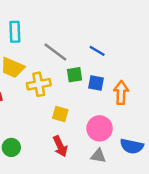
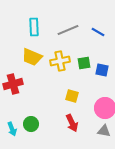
blue line: (97, 51) -> (98, 32), moved
gray line: (55, 52) -> (68, 30), moved, turned -60
yellow cross: (39, 84) -> (60, 61), moved

